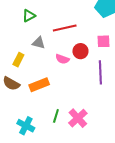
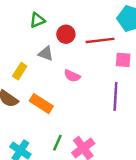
red line: (65, 28) -> (100, 40), moved
red circle: (80, 51) -> (66, 34), moved
orange rectangle: (39, 85) -> (41, 104), turned 48

